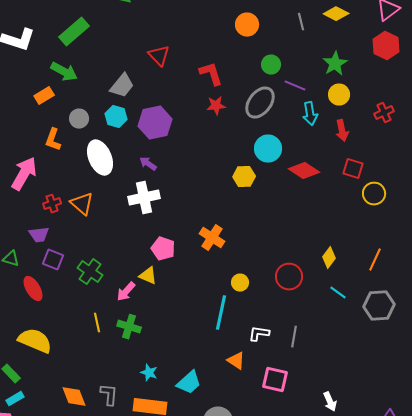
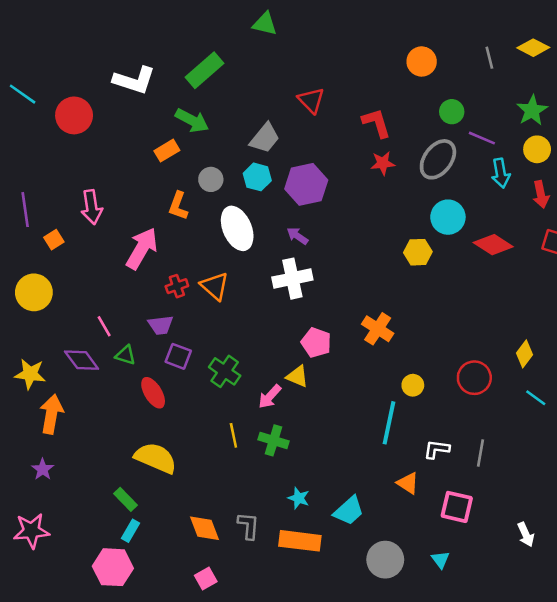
cyan rectangle: (15, 399) -> (130, 531), turned -30

